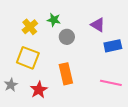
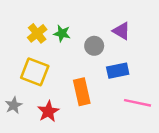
green star: (54, 20) -> (62, 33), moved
gray circle: (67, 37) -> (94, 46), moved
blue rectangle: (113, 46) -> (118, 71), moved

